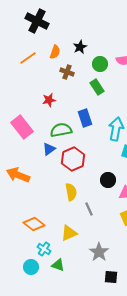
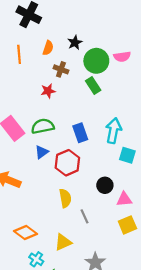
orange line: (28, 58) -> (19, 54), turned -60
green circle: (100, 64) -> (96, 61), size x1.5
red star: (49, 100) -> (48, 91), moved
blue rectangle: (85, 118) -> (80, 133), moved
green semicircle: (61, 130) -> (43, 126), moved

